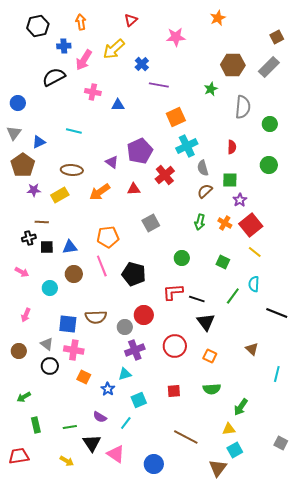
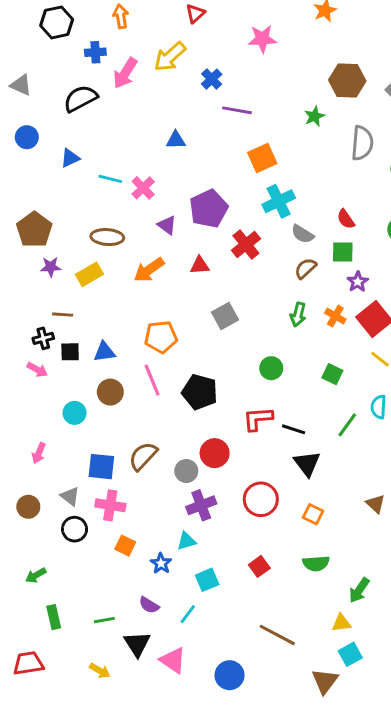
pink cross: (93, 92) -> (143, 188), moved, turned 35
gray triangle: (14, 133) -> (21, 85), moved, turned -42
blue triangle: (39, 142) -> (70, 158), moved
red semicircle: (232, 147) -> (346, 219), moved, turned 144
gray semicircle: (203, 168) -> (303, 234), turned -42
pink arrow: (22, 272) -> (37, 370), moved
brown semicircle: (96, 317) -> (143, 456), turned 135
red square: (174, 391) -> (259, 566), turned -32

